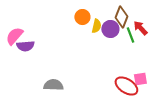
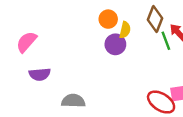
purple circle: (110, 29) -> (115, 44), moved
purple semicircle: (25, 46) -> (40, 74), moved

